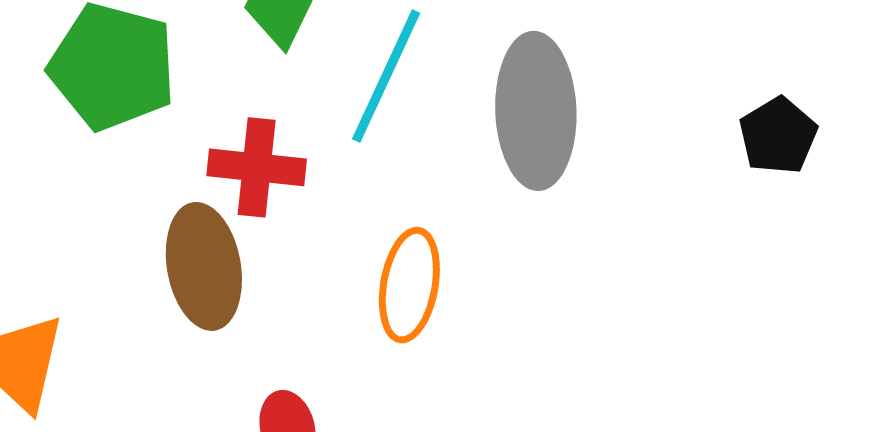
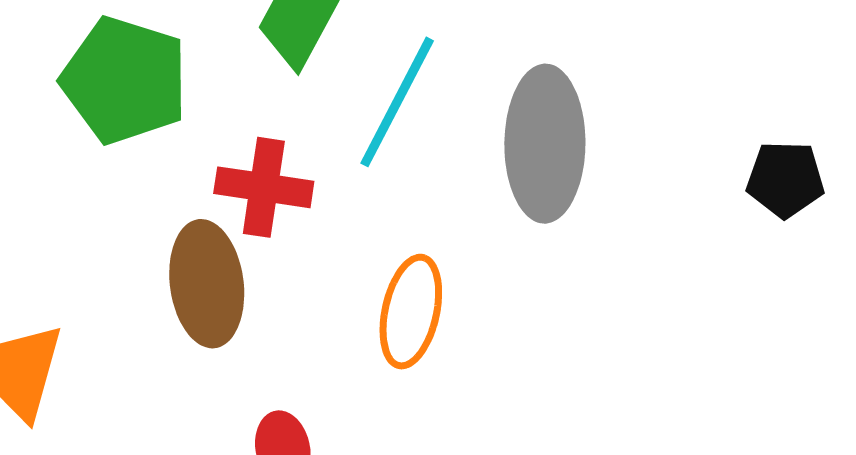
black pentagon: (778, 136) -> (785, 179), turned 30

